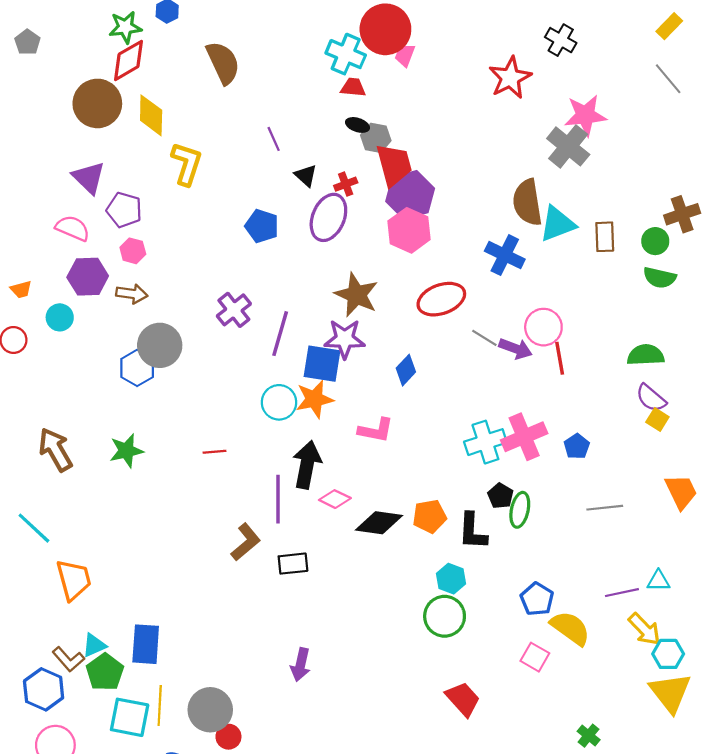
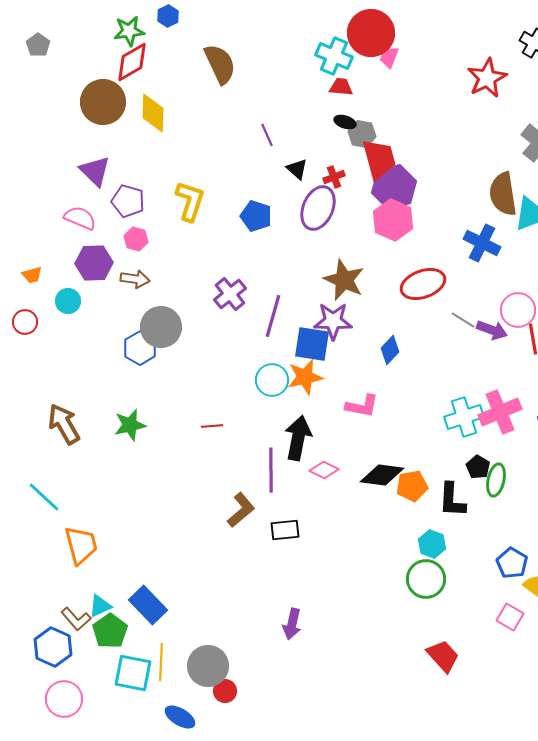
yellow L-shape: (187, 164) -> (190, 201), moved
black diamond: (379, 523) -> (382, 475), moved
blue rectangle: (146, 644) -> (148, 605), turned -48

